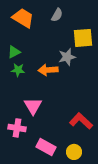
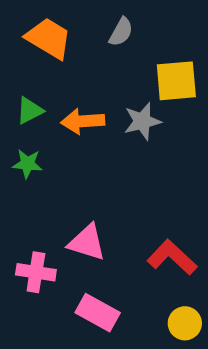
green star: (18, 70) -> (27, 164), moved
orange arrow: (48, 70) -> (83, 121), moved
pink triangle: (33, 106) -> (87, 242), moved, turned -42
yellow circle: (74, 152) -> (185, 323), moved

